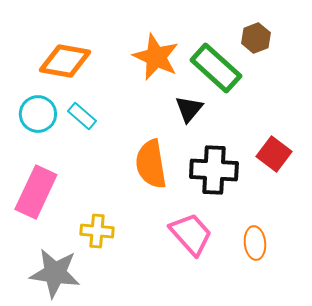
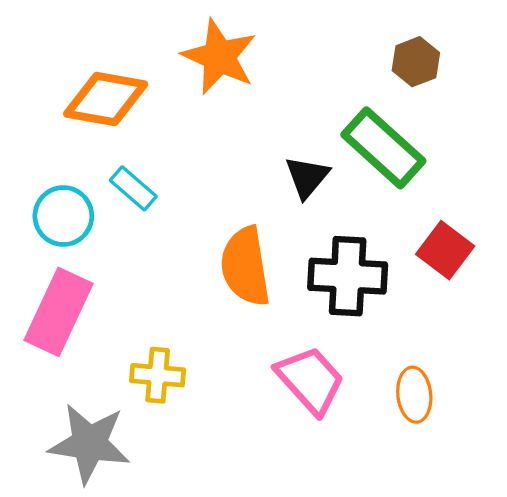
orange star: (156, 57) -> (219, 57), moved
green rectangle: (216, 68) -> (383, 148), moved
cyan circle: (38, 114) -> (63, 216), moved

